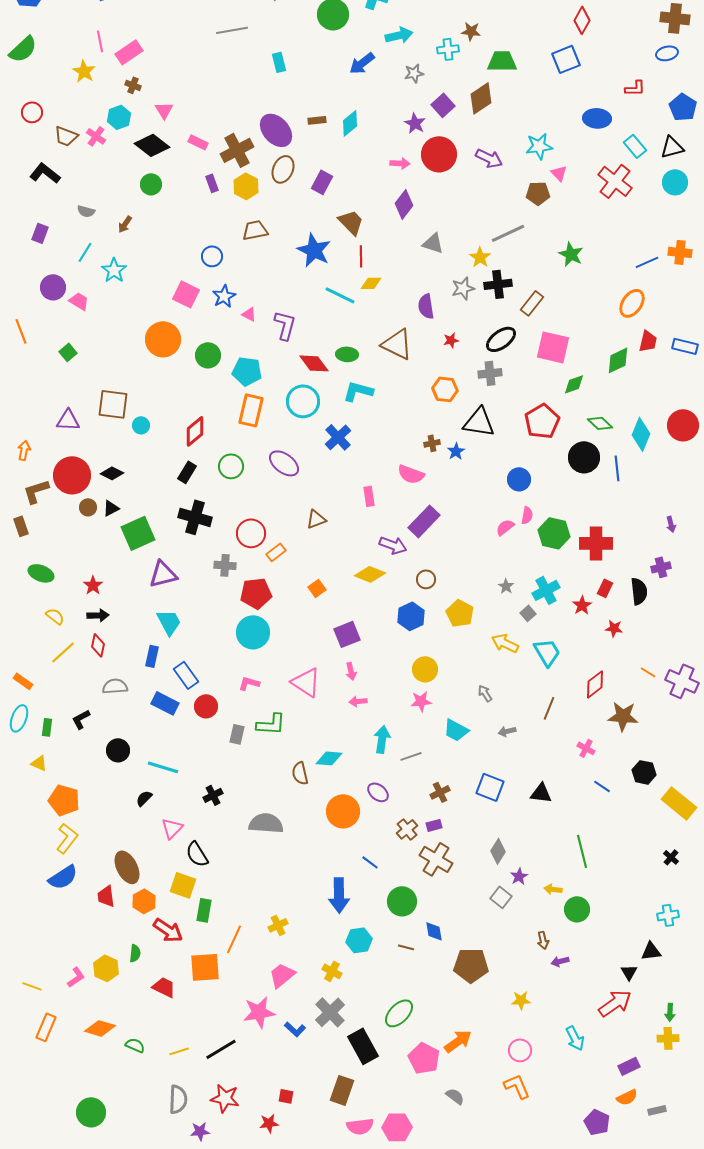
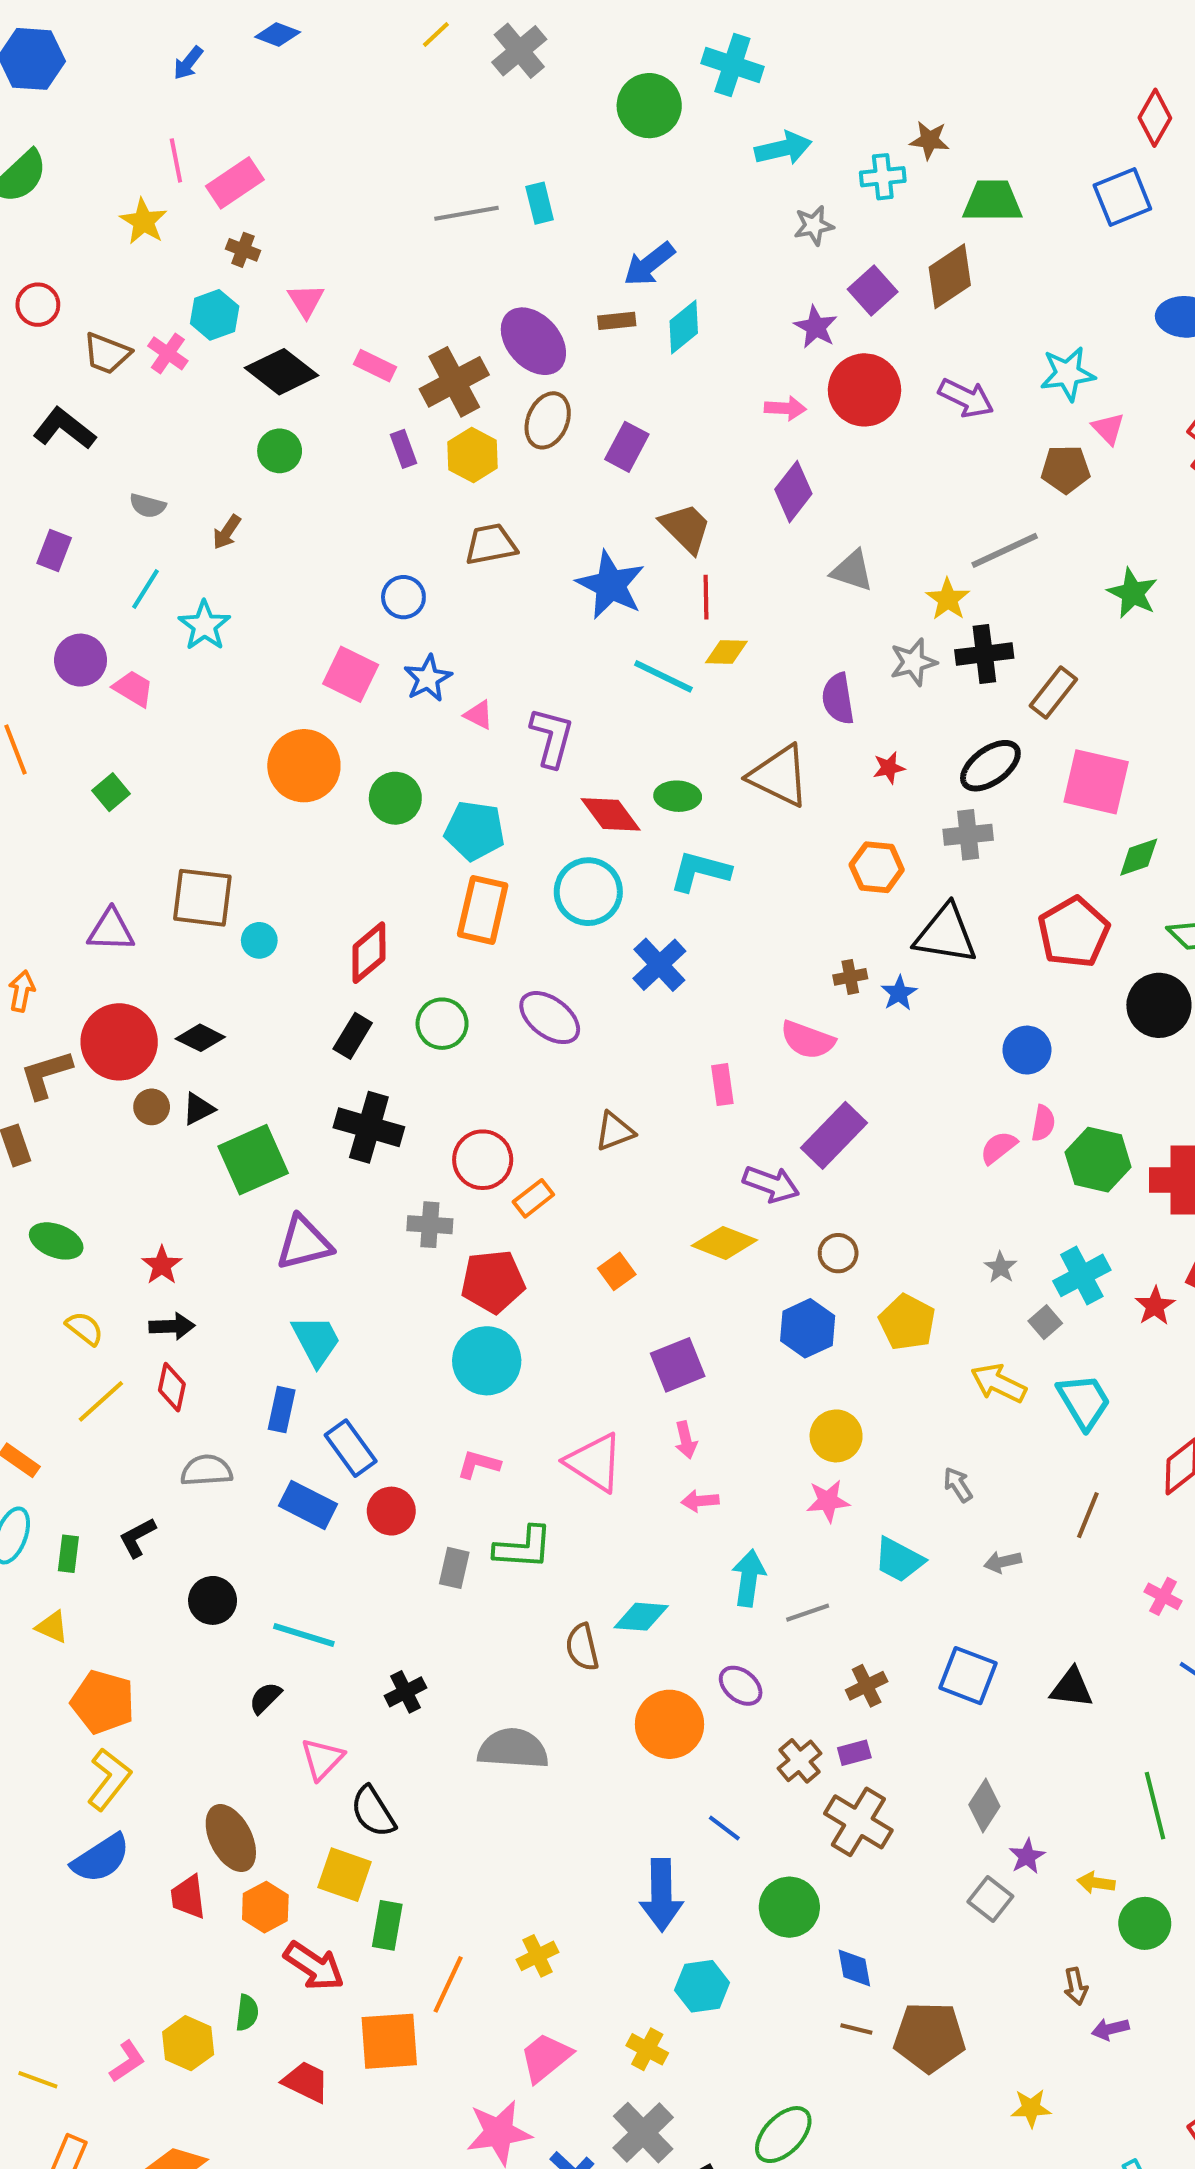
gray line: (232, 30) -> (466, 213), moved
blue arrow: (362, 63) -> (649, 264), moved
brown line: (406, 947) -> (856, 2029), moved

